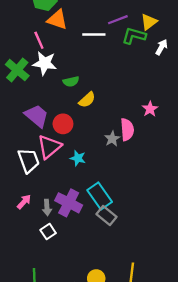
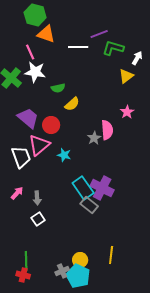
yellow triangle: (149, 22) -> (126, 76), moved
purple cross: (69, 203) -> (102, 188), moved

